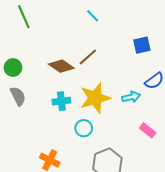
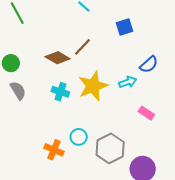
blue square: (142, 45) -> (124, 27), moved
cyan cross: (61, 101) -> (60, 92), turned 30
cyan circle: (84, 128) -> (79, 137), moved

